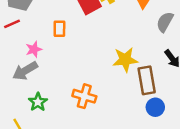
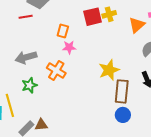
pink star: (34, 49) -> (69, 47), moved
yellow star: (125, 60) -> (109, 70), turned -30
orange cross: (84, 96) -> (56, 70), moved

